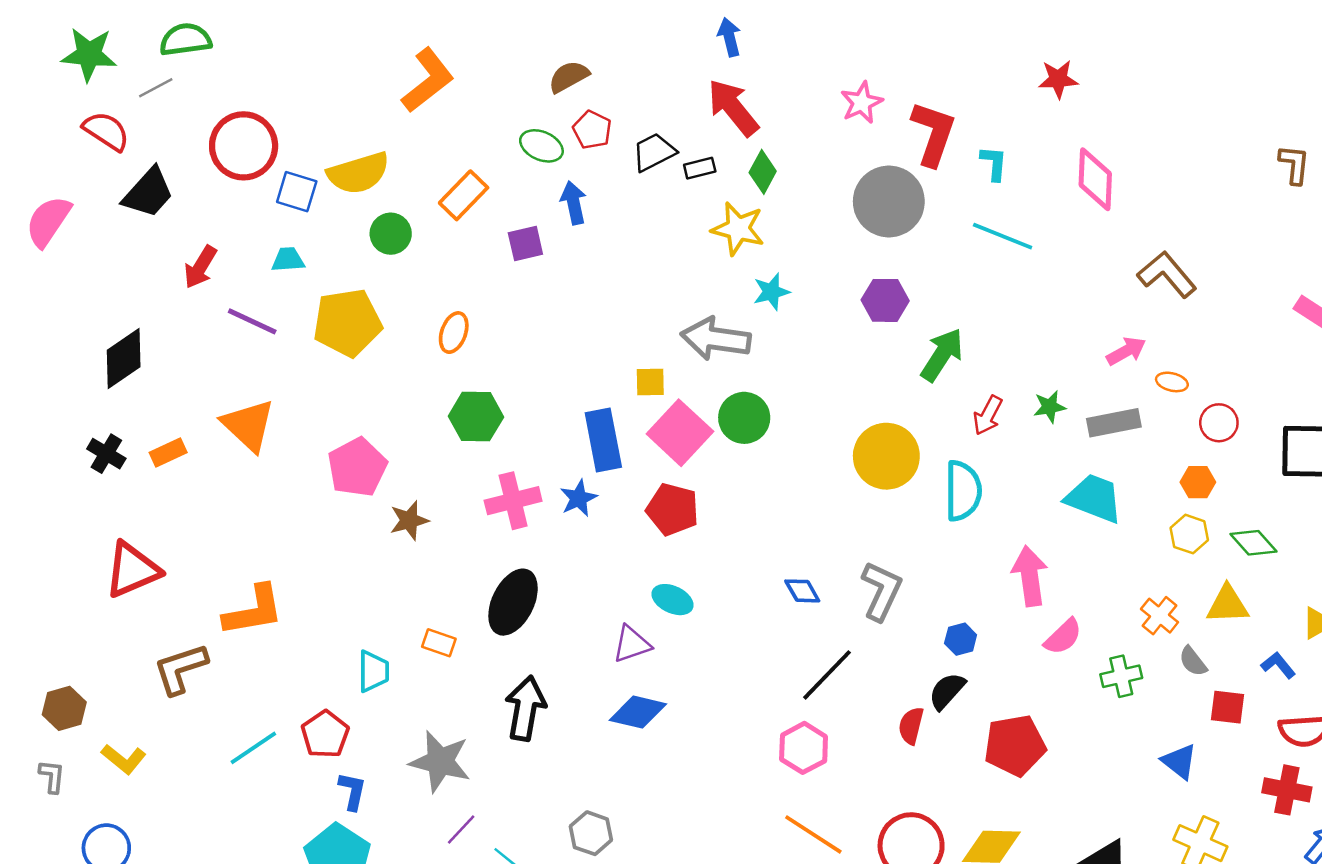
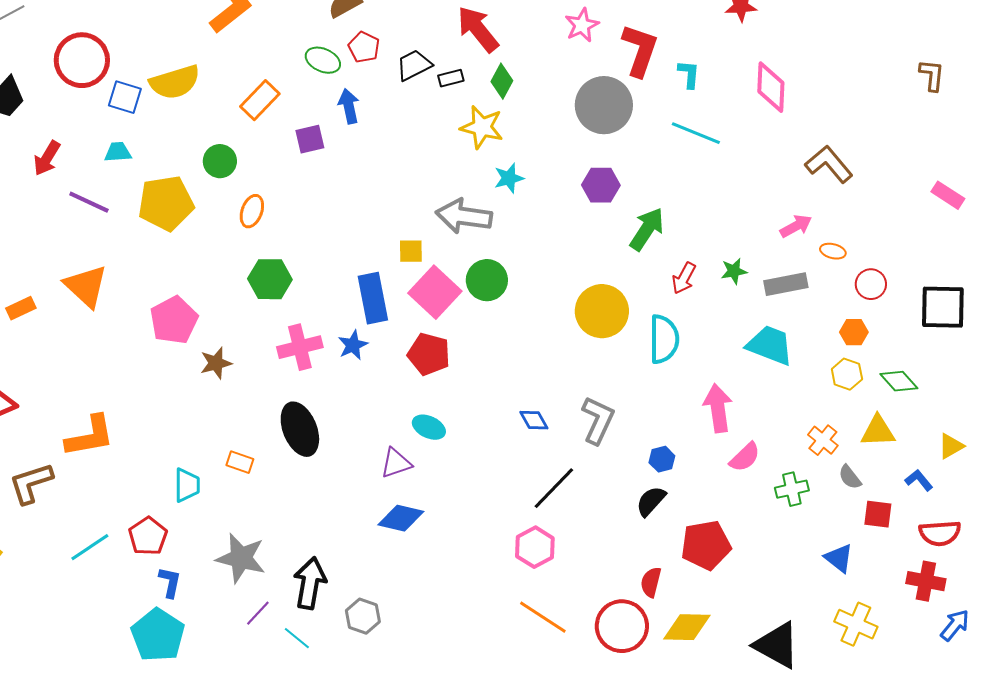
green circle: (391, 234) -> (220, 161), moved
black ellipse: (513, 602) -> (300, 429), turned -48
black arrow: (525, 708) -> (310, 583), moved
red semicircle: (911, 726) -> (651, 582), moved

